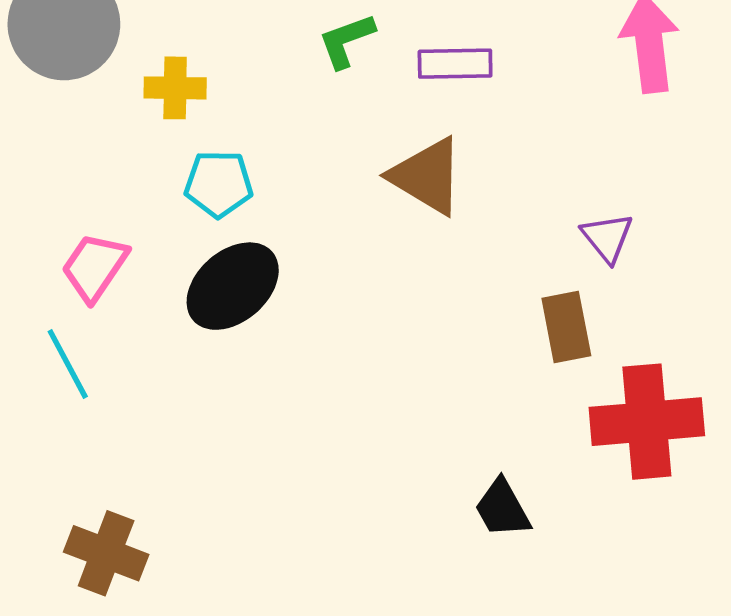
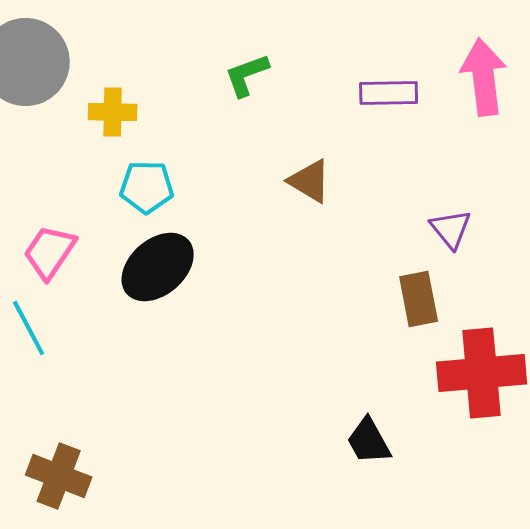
purple rectangle: (455, 64) -> (389, 93), moved
brown triangle: (427, 176) -> (310, 181), size x0.7

